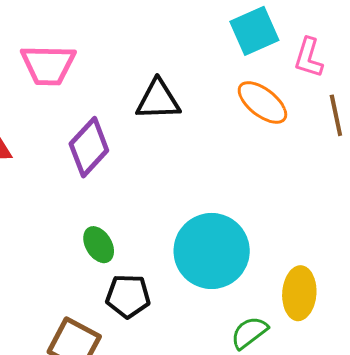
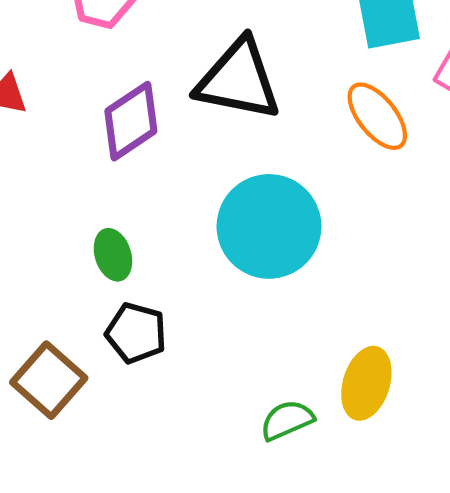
black triangle: (158, 100) -> (238, 80), size x1.4
cyan circle: (212, 251) -> (269, 226), moved

